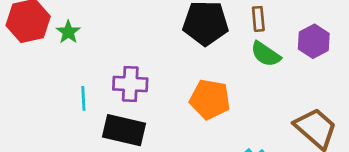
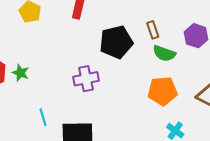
purple cross: (130, 84) -> (86, 79), moved
orange pentagon: (210, 99) -> (162, 91), moved

